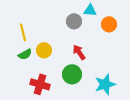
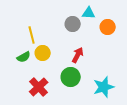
yellow line: (23, 32) -> (32, 35), moved
red arrow: (79, 52) -> (78, 55), turned 63
red cross: (40, 84) -> (39, 87), turned 30

